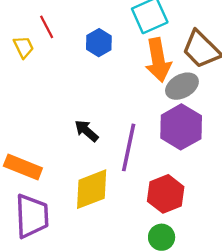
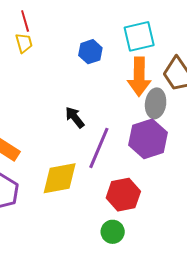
red line: (47, 27) -> (25, 21), moved
gray ellipse: (182, 86) -> (156, 103), turned -64
black arrow: (86, 131) -> (75, 117), moved

